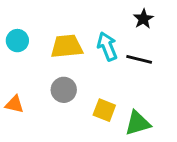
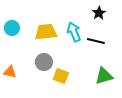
yellow square: (104, 110) -> (61, 76), moved
green triangle: (138, 123) -> (104, 76), moved

